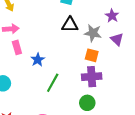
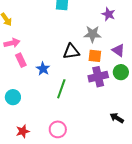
black triangle: (70, 25) -> (71, 51), moved
purple triangle: (117, 39) -> (118, 50), moved
green circle: (87, 103) -> (121, 72), moved

